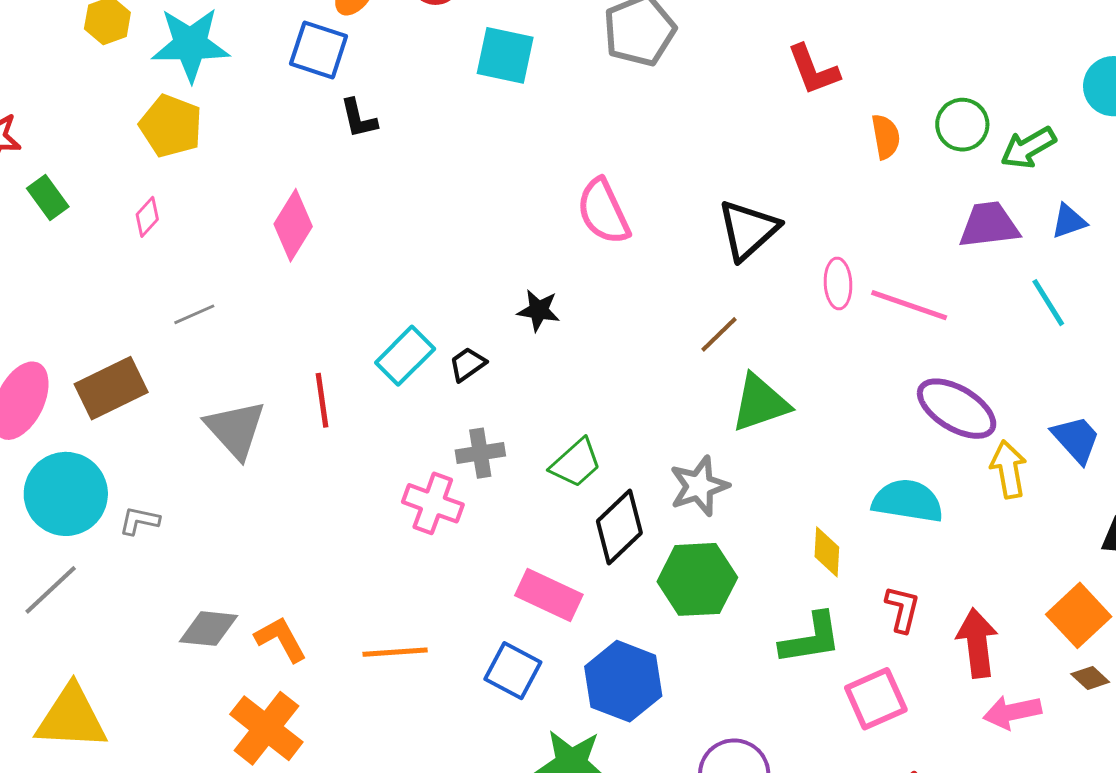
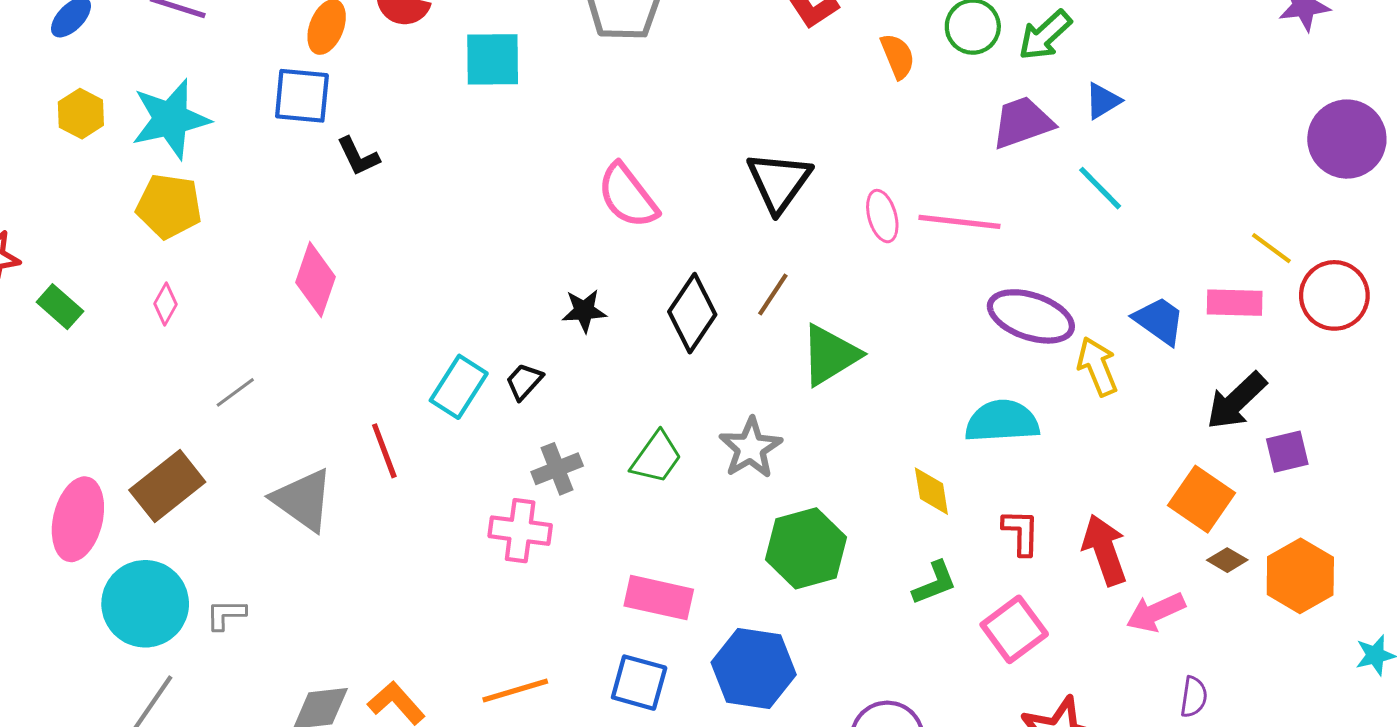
gray star: (699, 486) -> (751, 448), moved
black diamond: (619, 527) -> (692, 313), moved
green L-shape: (811, 639) -> (935, 583), size x0.7

